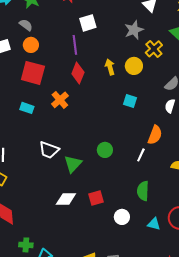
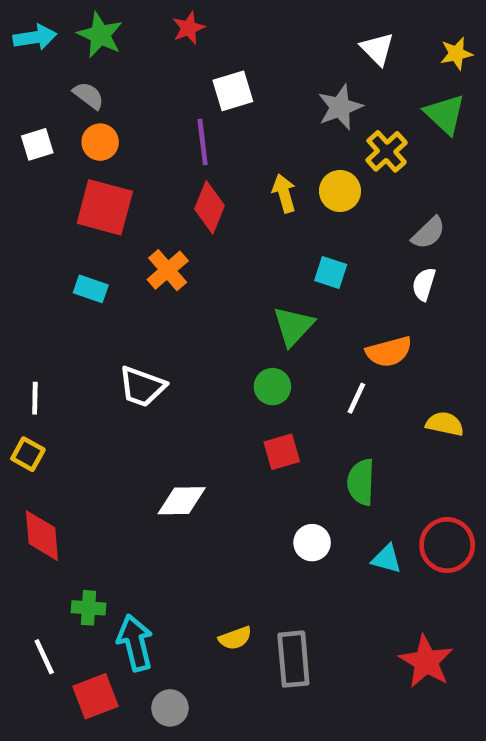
orange semicircle: (155, 135) -> (389, 352), turned 54
green triangle: (73, 164) -> (293, 326), moved
red square: (96, 198) -> (282, 452), moved

